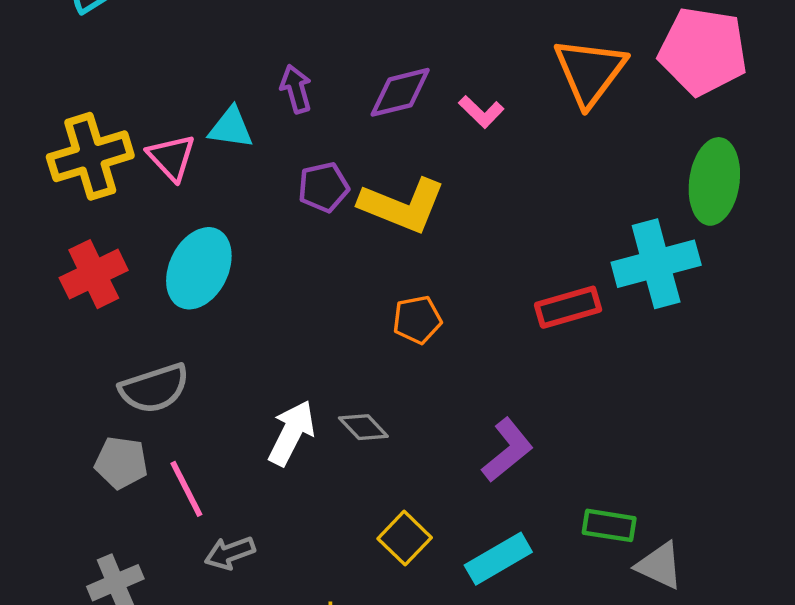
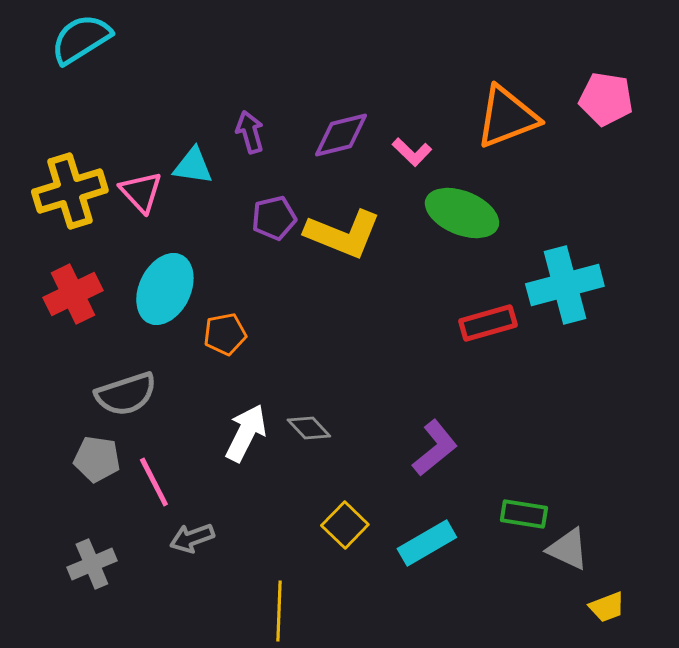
pink pentagon: (703, 51) -> (606, 99), size x0.7
orange triangle: (590, 72) -> (507, 117), turned 32
green ellipse: (714, 181) -> (462, 213), moved, turned -76
orange pentagon: (417, 320) -> (225, 334), moved

